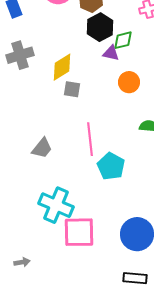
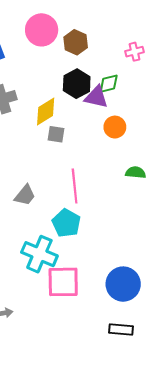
black hexagon: (100, 27) -> (77, 84), moved
purple triangle: (111, 53) -> (96, 97), size x1.4
cyan pentagon: (111, 166) -> (66, 223), moved

